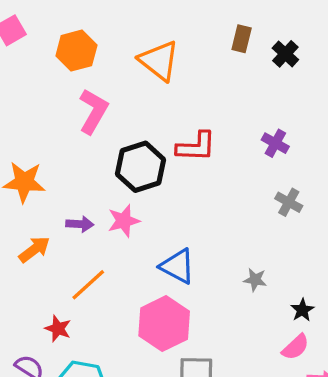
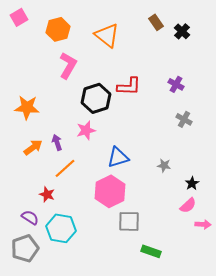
brown rectangle: (242, 39) -> (156, 22), turned -49
purple arrow: (80, 224) -> (57, 142), moved, turned -112
blue triangle: (178, 266) -> (118, 157), turned -45

